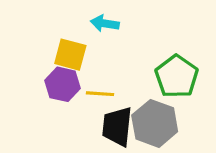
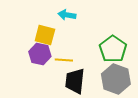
gray hexagon: (155, 123) -> (116, 79), moved

